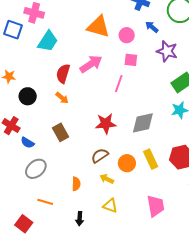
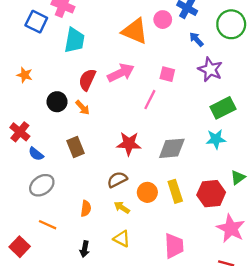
pink circle: (127, 35) -> (163, 20), moved
cyan trapezoid: (48, 41) -> (75, 40), turned -30
black circle: (28, 96) -> (57, 102), moved

